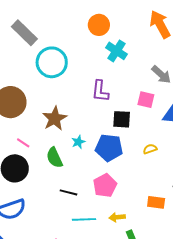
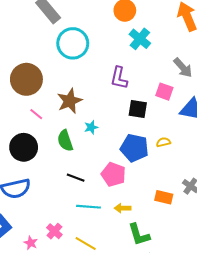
pink line: (23, 143) -> (36, 114), moved
blue pentagon: (109, 148) -> (134, 148), moved
pink pentagon: (105, 185) -> (114, 174), turned -30

